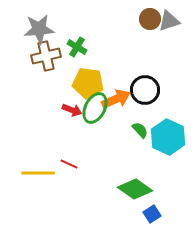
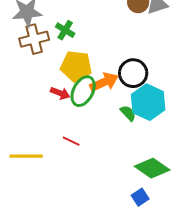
cyan hexagon: (168, 137) -> (148, 102), moved
red line: (69, 164) -> (71, 141), moved
green diamond: (135, 189) -> (152, 168), moved

